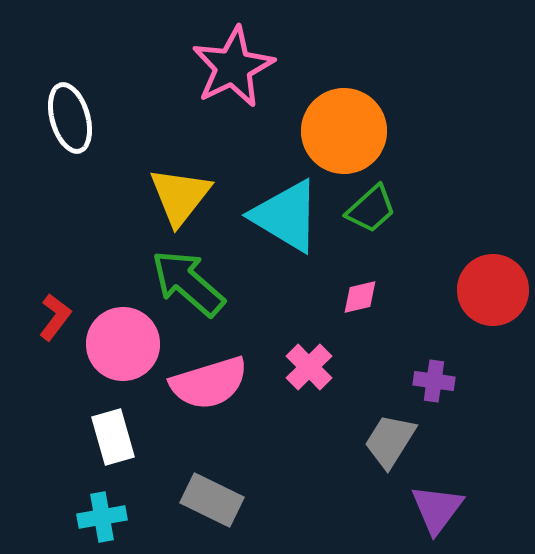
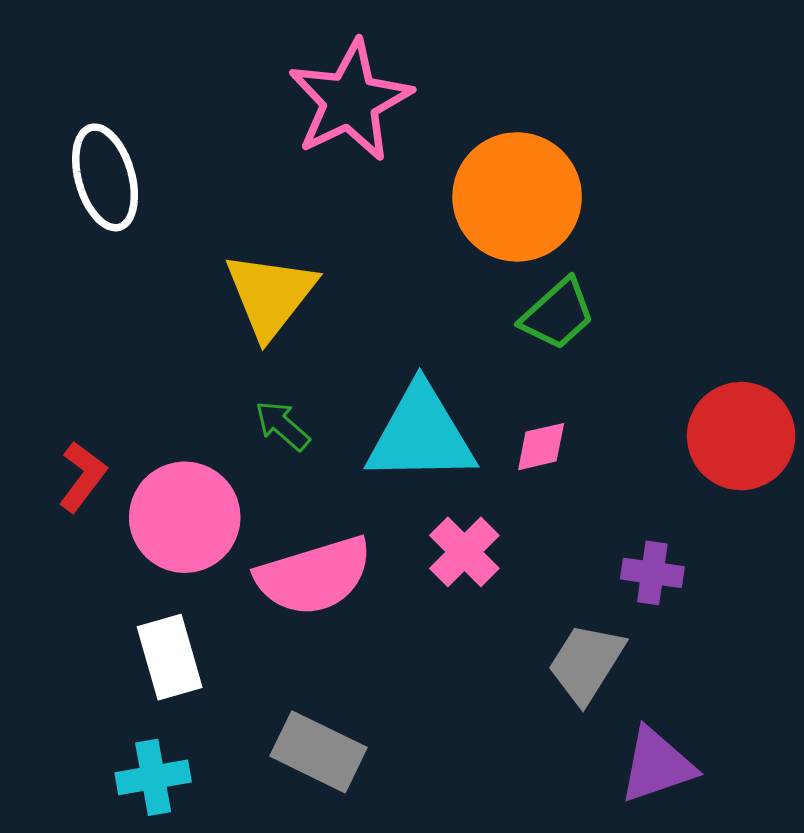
cyan triangle: (286, 216) -> (421, 435), moved, turned -32
green arrow: (188, 283) -> (282, 426), size x0.5
purple triangle: (437, 509) -> (657, 765), turned 34

